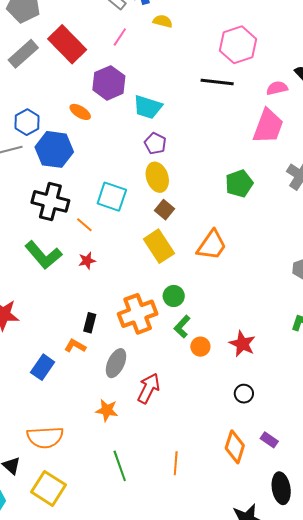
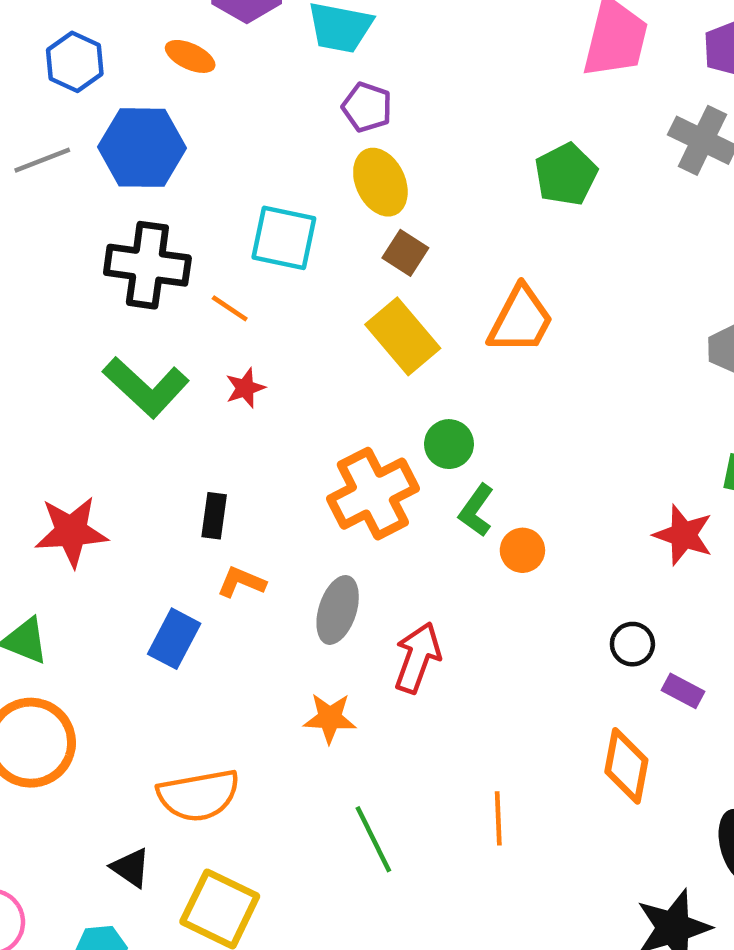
blue hexagon: (27, 122) -> (75, 62), moved
black rectangle: (90, 323) -> (214, 516), moved
red star: (242, 344) -> (683, 535), moved
purple rectangle: (269, 440) -> (683, 691), moved

